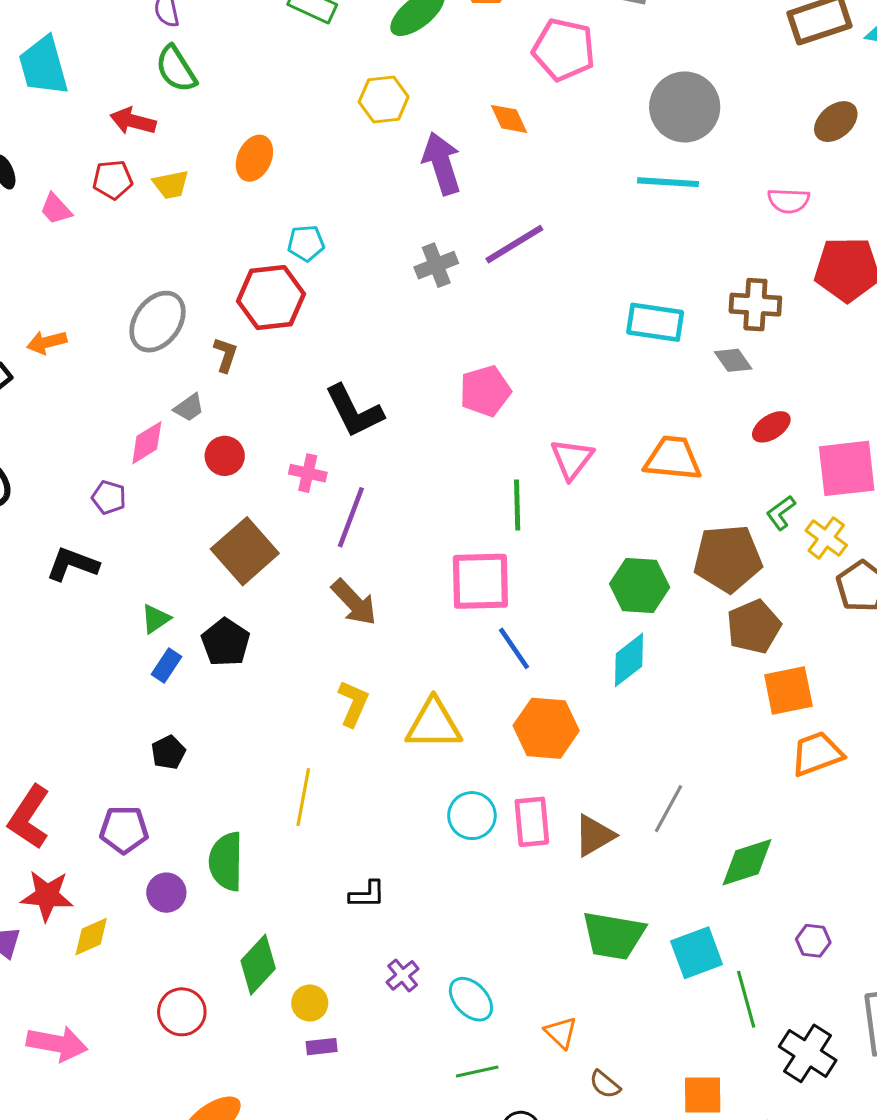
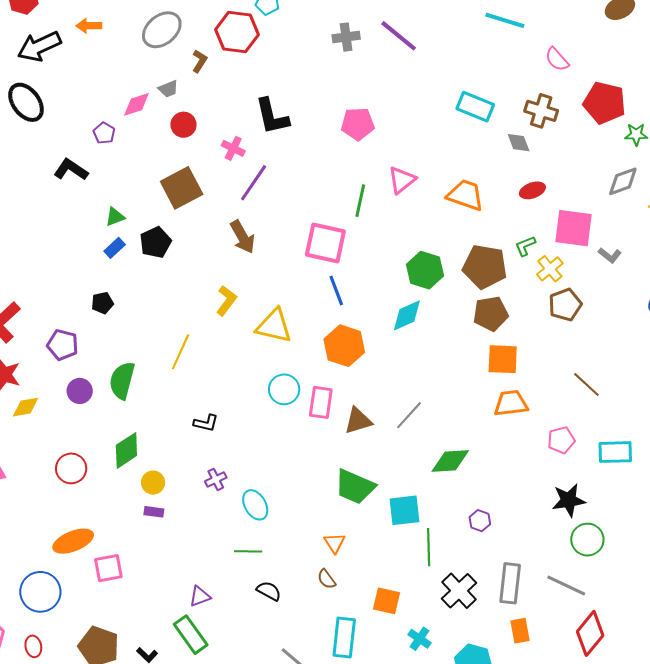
pink semicircle: (789, 201) -> (557, 59), moved, turned 32
purple line: (514, 244) -> (399, 36), turned 57
orange triangle: (561, 1033) -> (335, 543), moved

